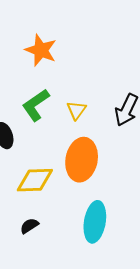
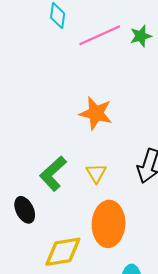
orange star: (41, 50) -> (96, 113), moved

